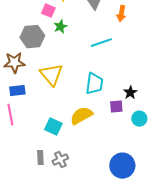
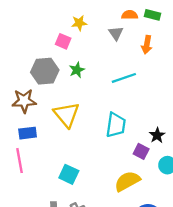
green star: (60, 27) -> (77, 70), moved
purple square: (116, 107) -> (141, 151), turned 32
yellow semicircle: (81, 116) -> (127, 181), moved

